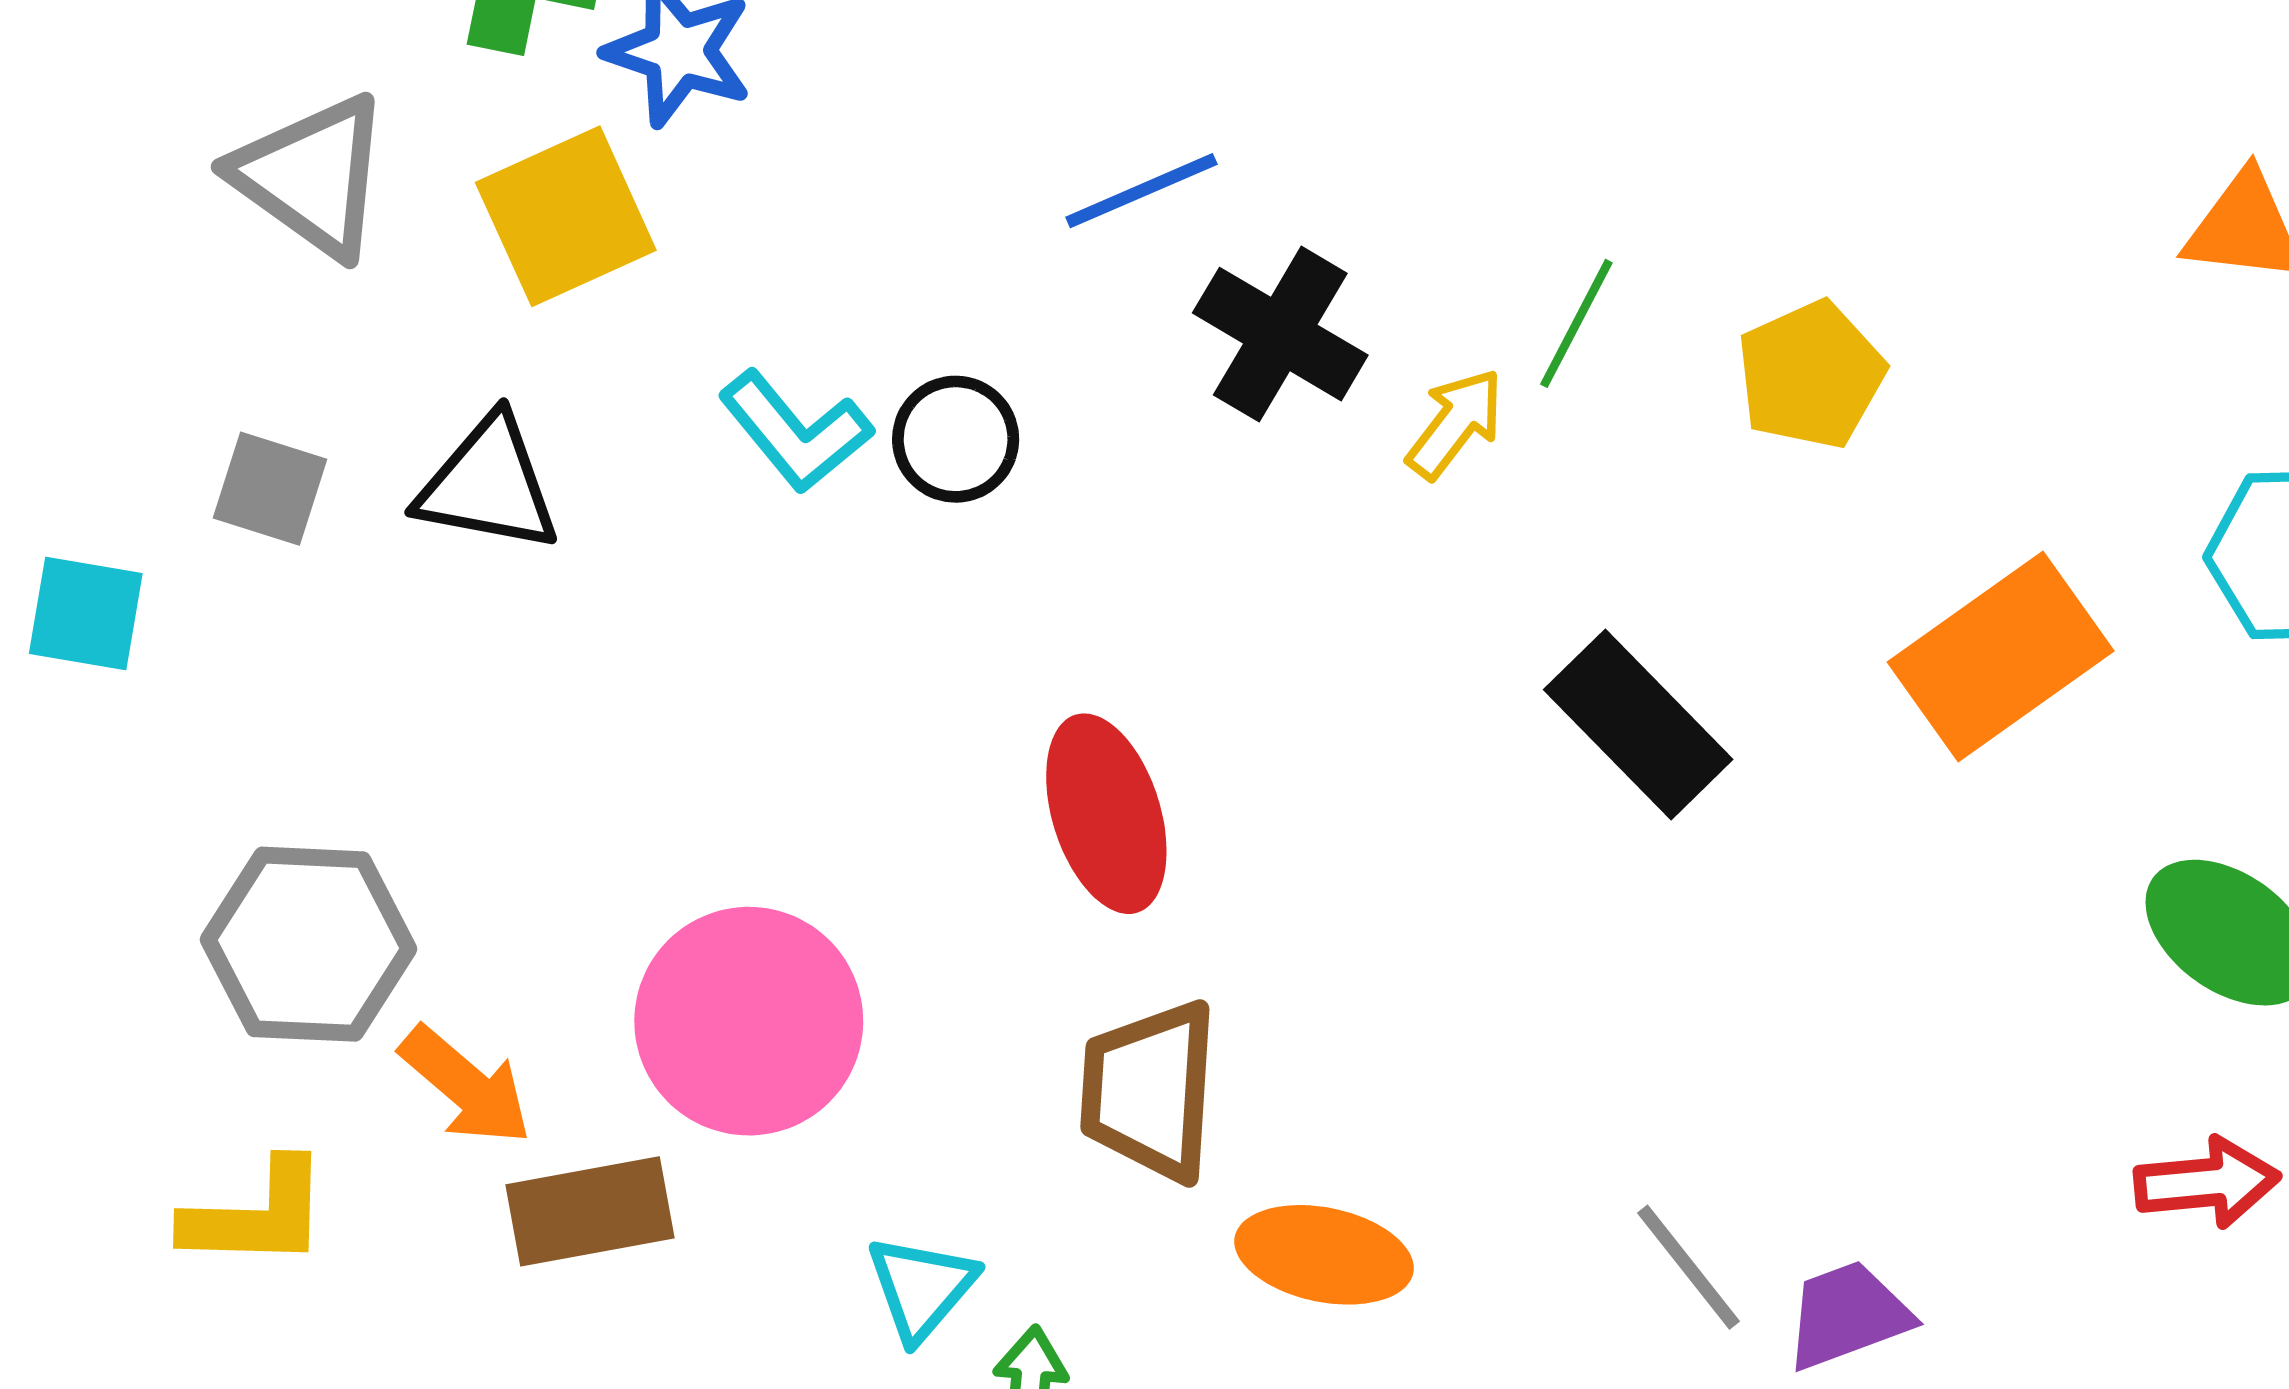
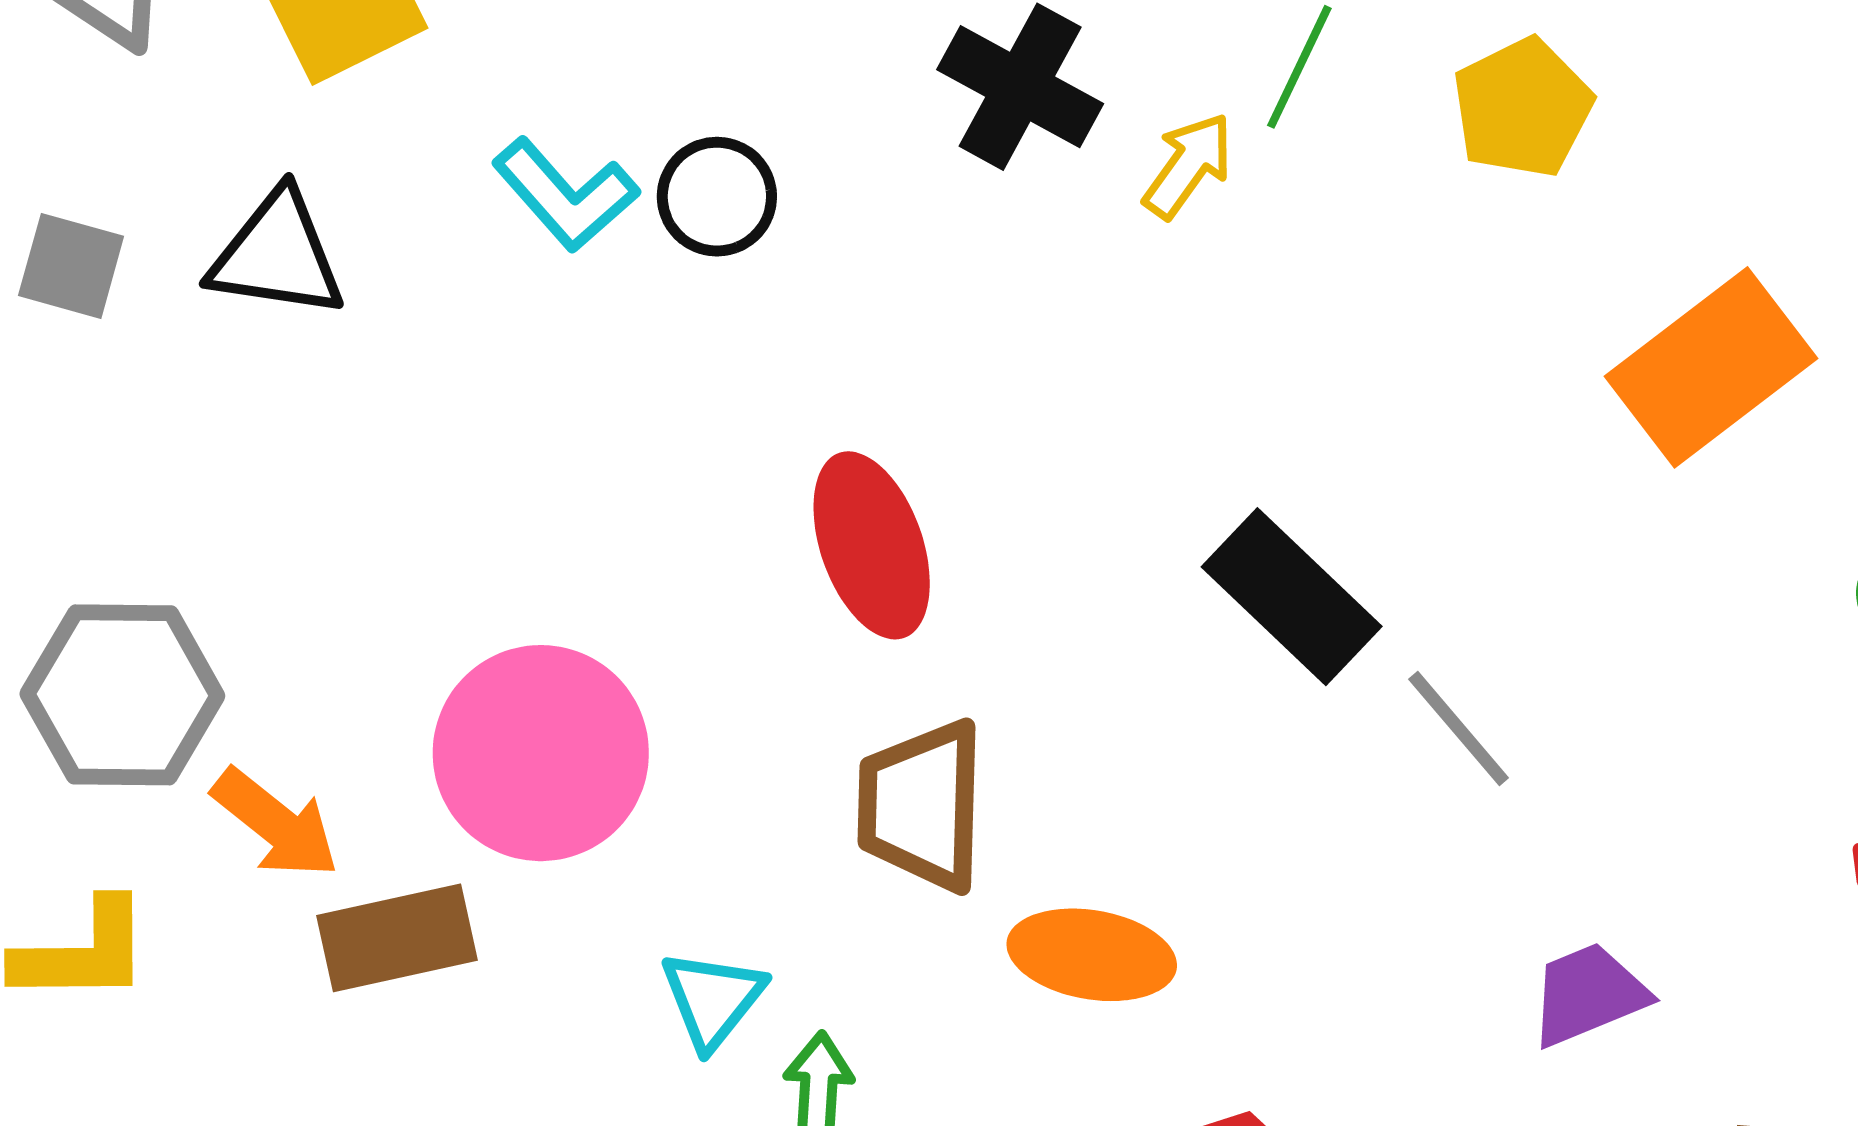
black rectangle: (1638, 725) -> (1292, 597), moved
gray line: (1689, 1267) -> (1459, 729), moved

